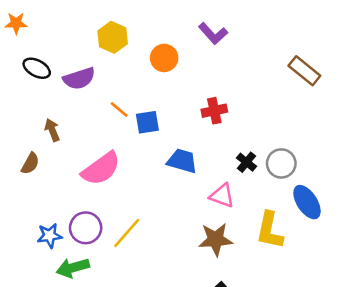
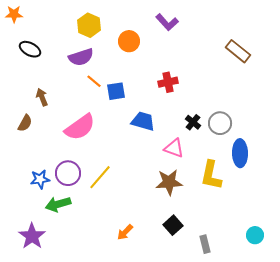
purple semicircle: (79, 79) -> (81, 57), moved
blue ellipse: (307, 202) -> (240, 153), turned 32

